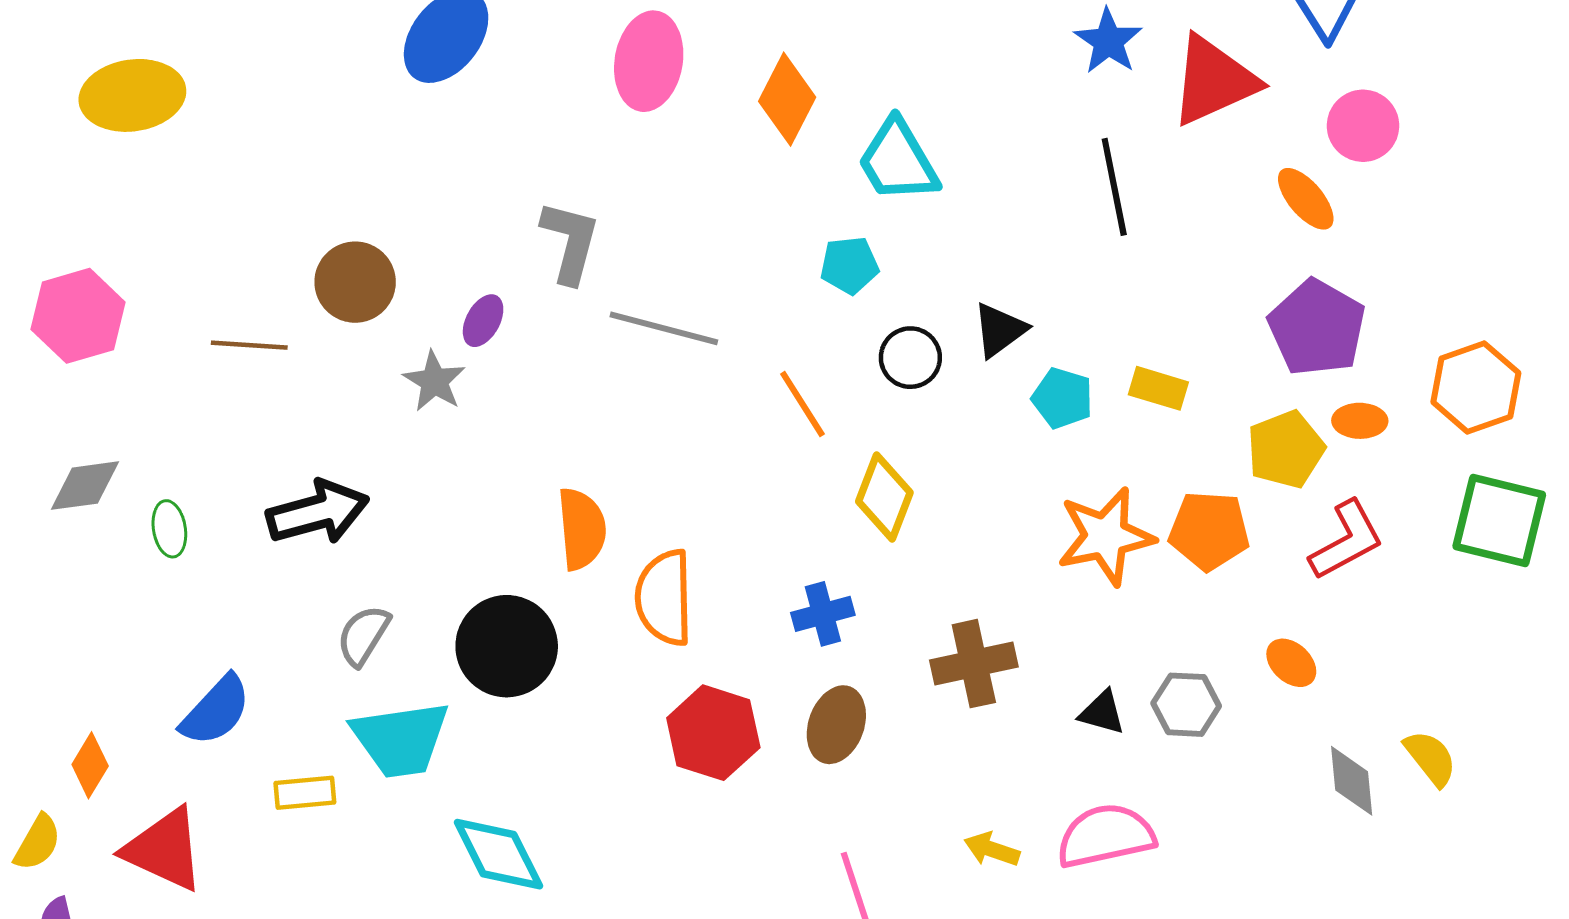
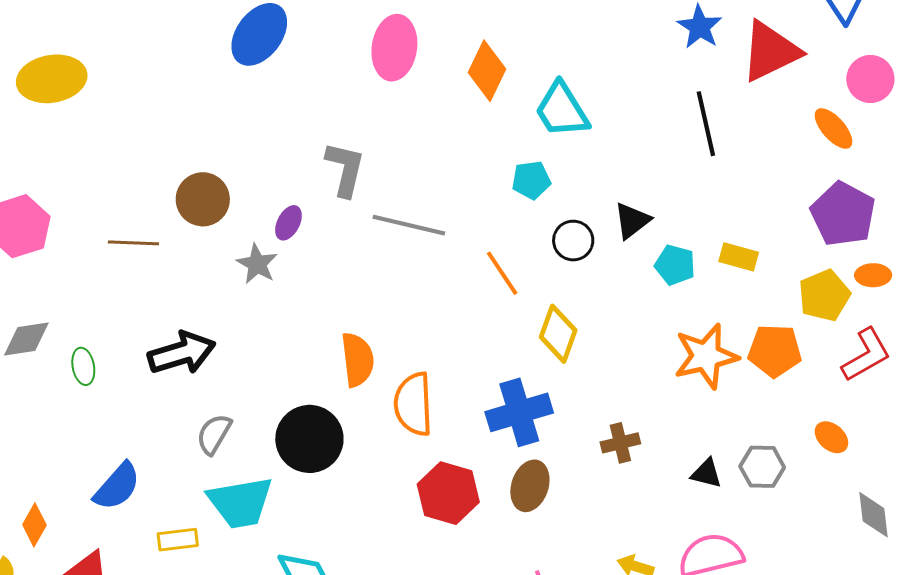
blue cross: (823, 614) -> (519, 412), size x1.6
brown cross: (974, 664) -> (620, 443), size x0.7

